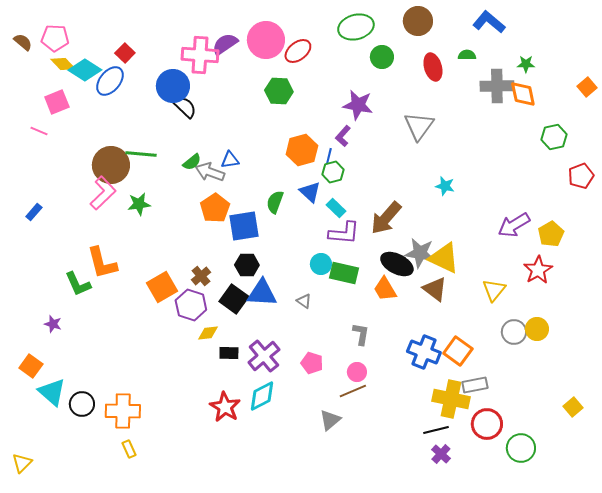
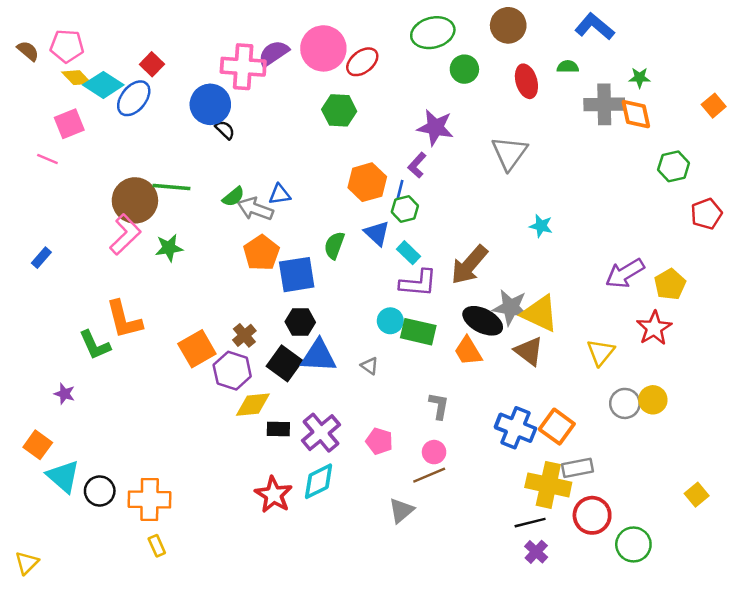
black semicircle: (185, 107) -> (225, 130), size x0.7
yellow diamond: (208, 333) -> (253, 405), size x1.4

